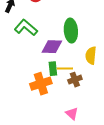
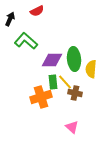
green ellipse: (71, 31) -> (74, 59), moved
yellow line: (65, 69) -> (65, 82), turned 49
brown cross: (75, 80) -> (75, 93), turned 32

